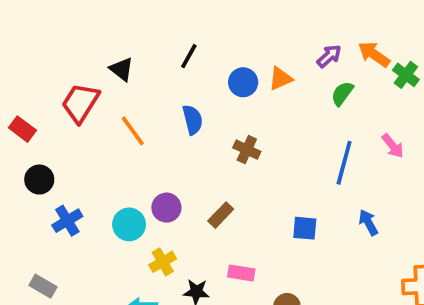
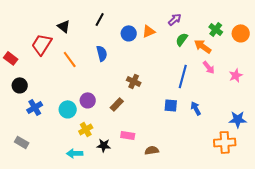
orange arrow: (374, 54) -> (203, 46), moved
brown cross: (247, 150) -> (134, 81), moved
blue square: (305, 228) -> (171, 105), moved

